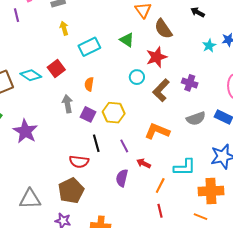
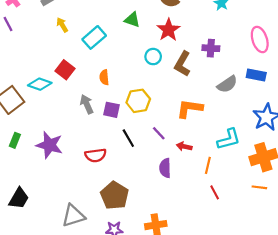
red semicircle: (79, 162) -> (96, 155), moved

